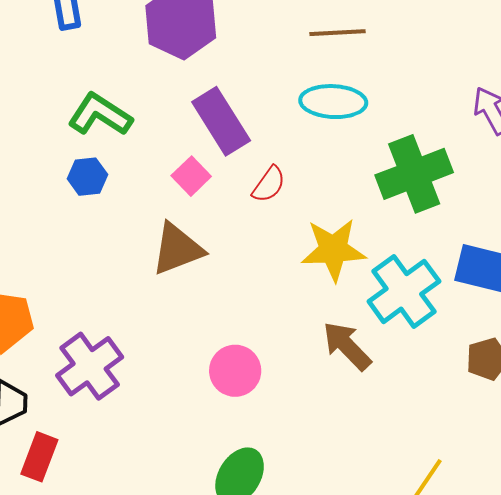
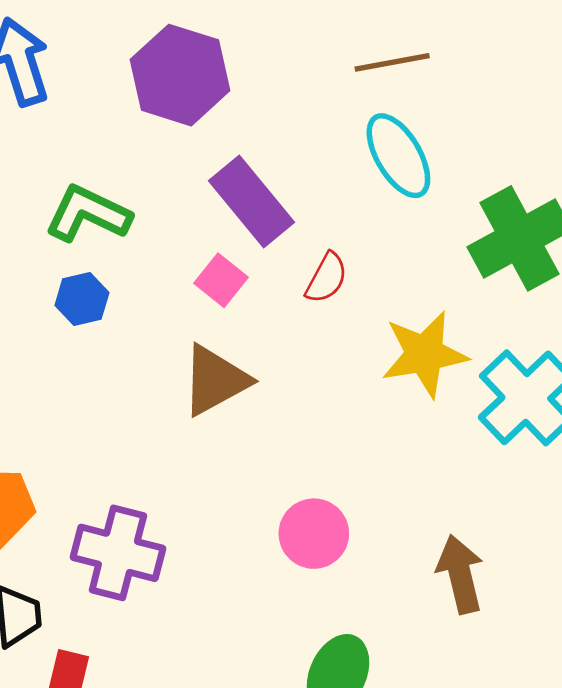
cyan ellipse: (333, 102) -> (398, 156), turned 64
brown arrow: (347, 346) -> (460, 574), moved, turned 38
purple cross: (90, 366) -> (118, 553), turned -32

